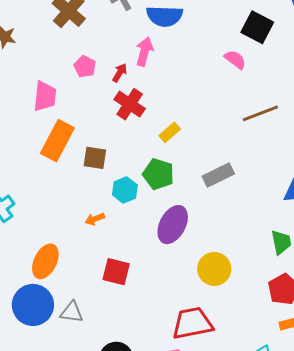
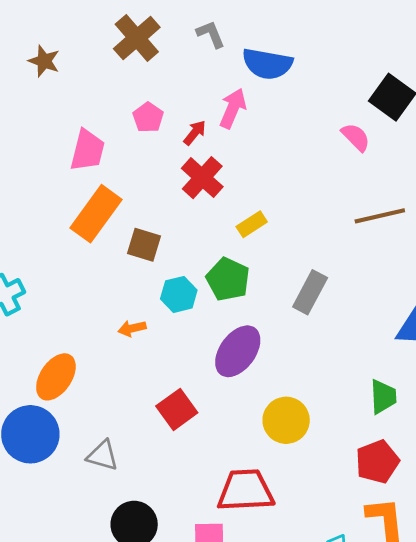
gray rectangle: (218, 175) -> (310, 292), turned -44
red square: (116, 272) -> (177, 409), moved, turned 32
gray triangle: (72, 312) -> (103, 455), moved

